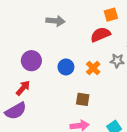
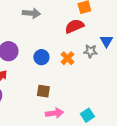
brown square: (83, 99) -> (43, 91), moved

